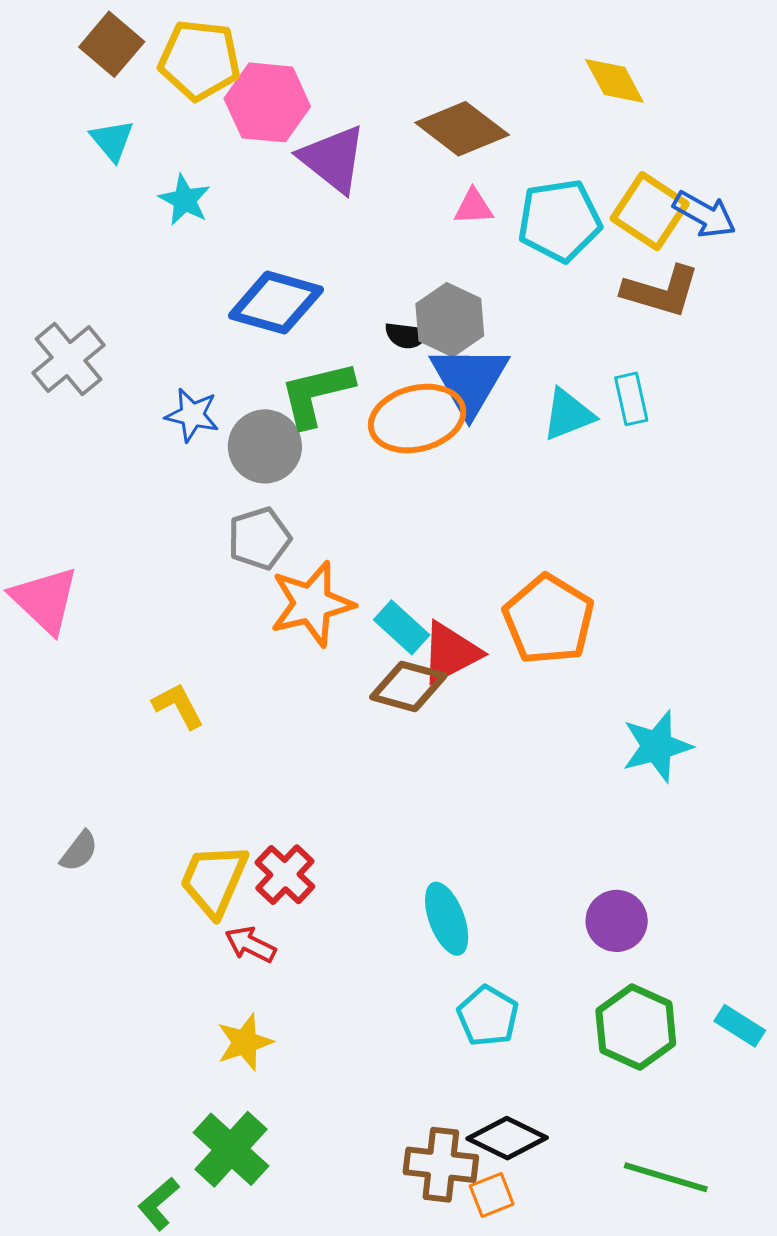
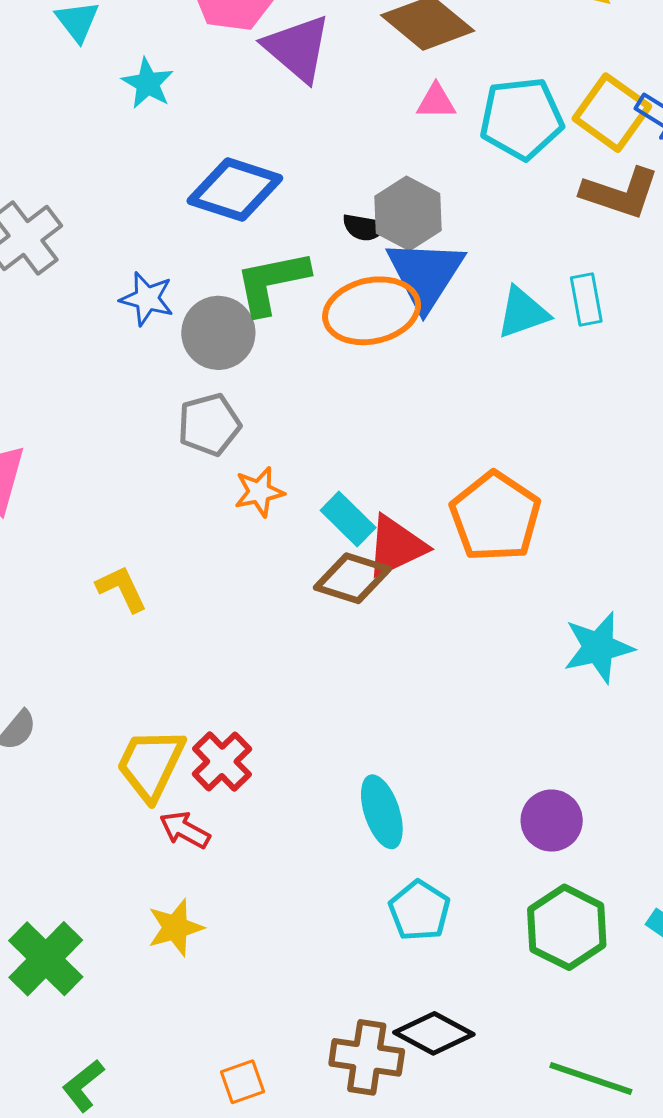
orange star: (312, 604) -> (259, 492), size x0.6
green cross: (231, 1149) -> (46, 959), moved
orange square: (492, 1195) -> (242, 1082), moved

